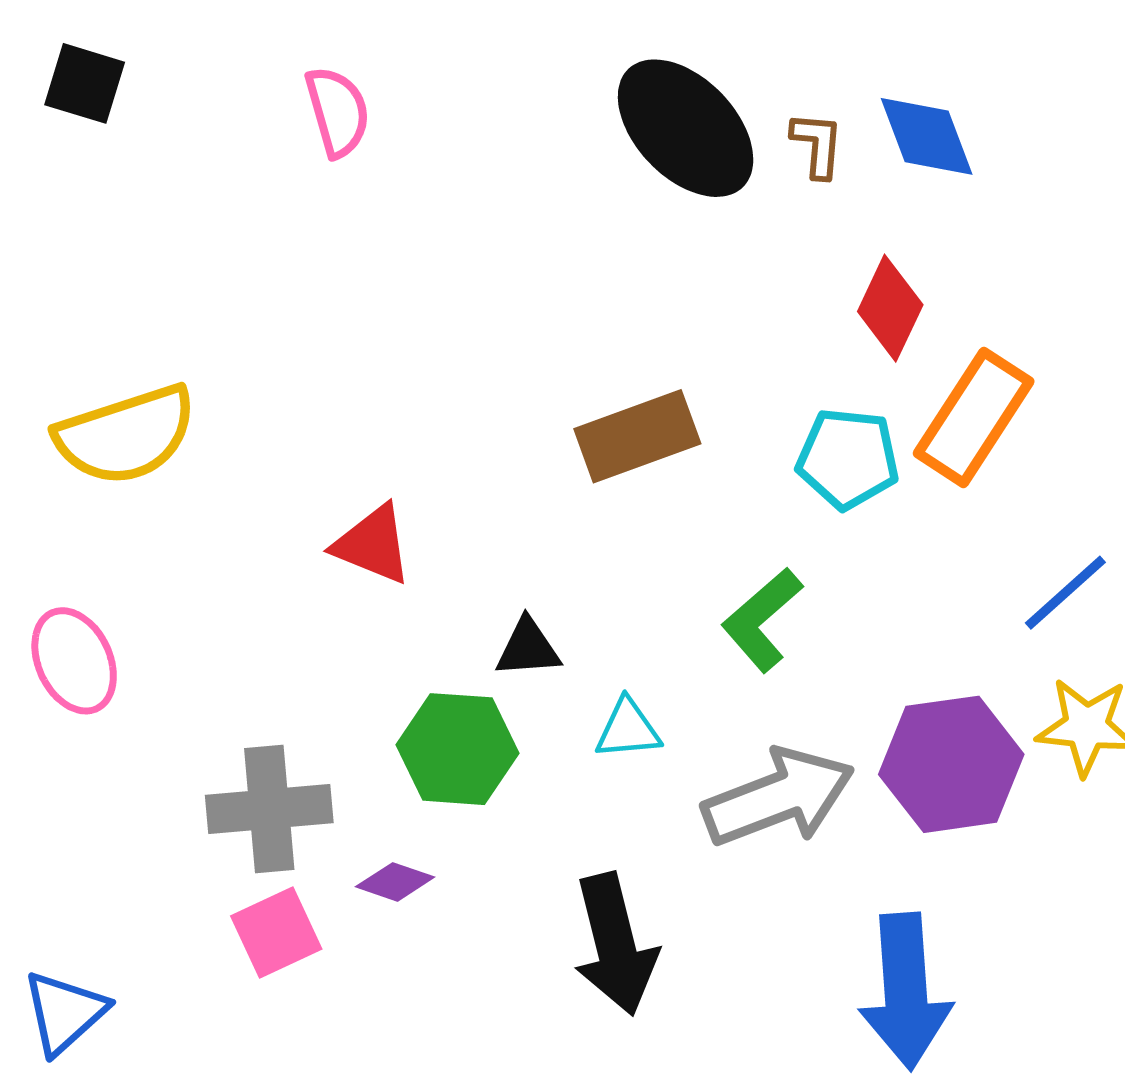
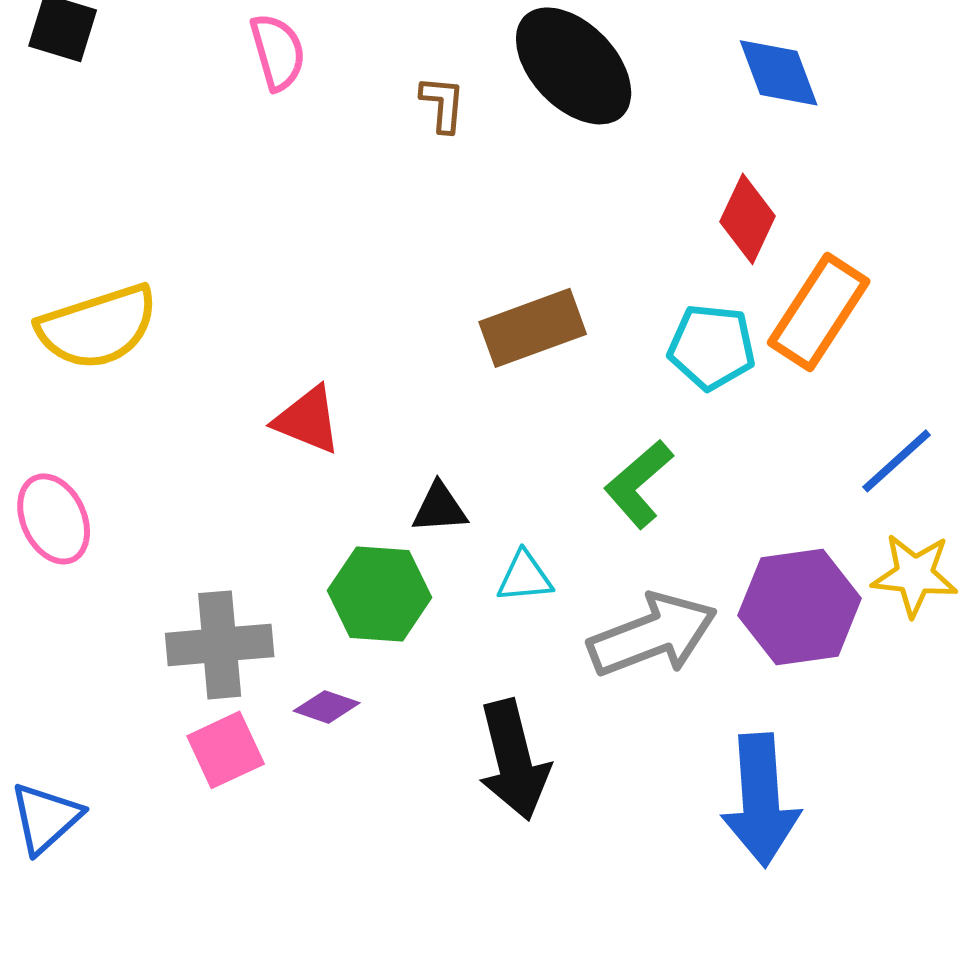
brown L-shape: (817, 145) -> (443, 104), moved

